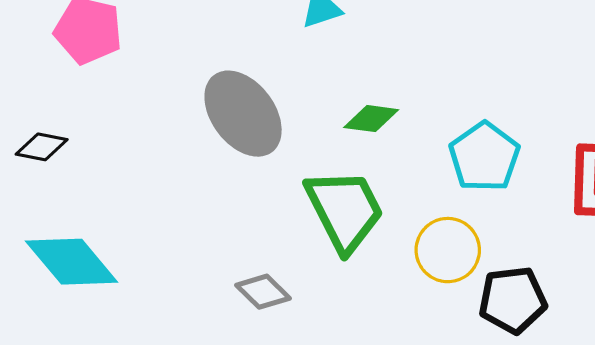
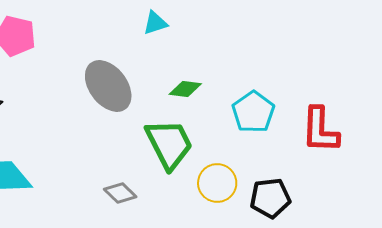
yellow circle: (448, 250) -> (217, 183), moved

